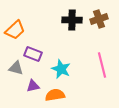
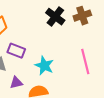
black cross: (72, 20) -> (55, 17), turned 36

